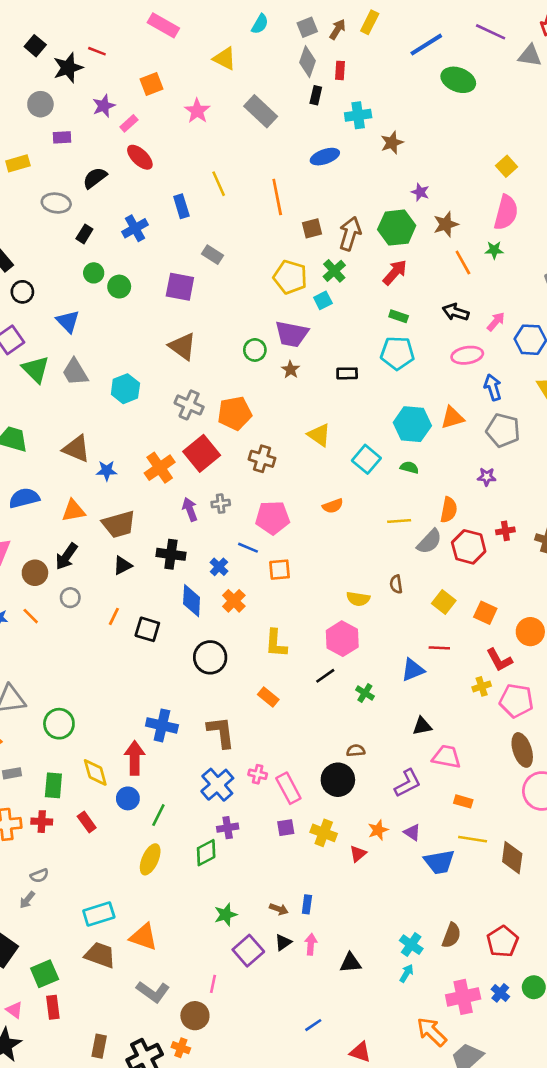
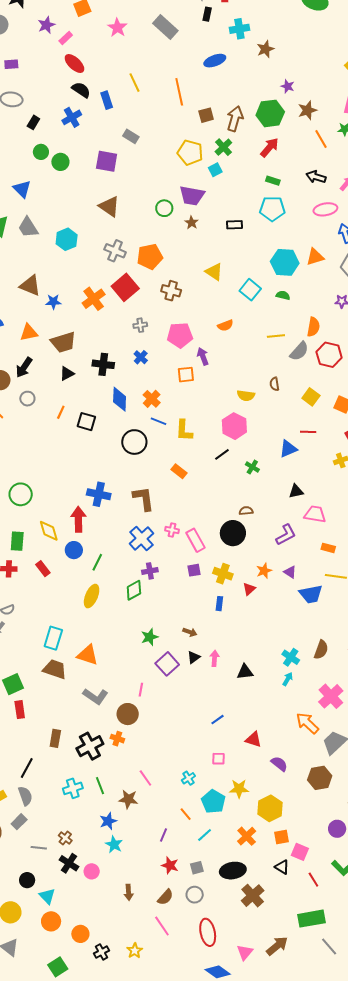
purple rectangle: (62, 137) -> (11, 64), moved
black semicircle: (95, 178) -> (81, 90), moved, turned 72
purple arrow: (190, 509) -> (203, 356), moved
blue line: (248, 548) -> (158, 421), moved
blue cross: (219, 567) -> (141, 357), moved
blue rectangle: (307, 904) -> (219, 604), moved
cyan rectangle: (99, 914) -> (53, 638), turned -55
pink cross: (463, 997) -> (331, 696), turned -30

